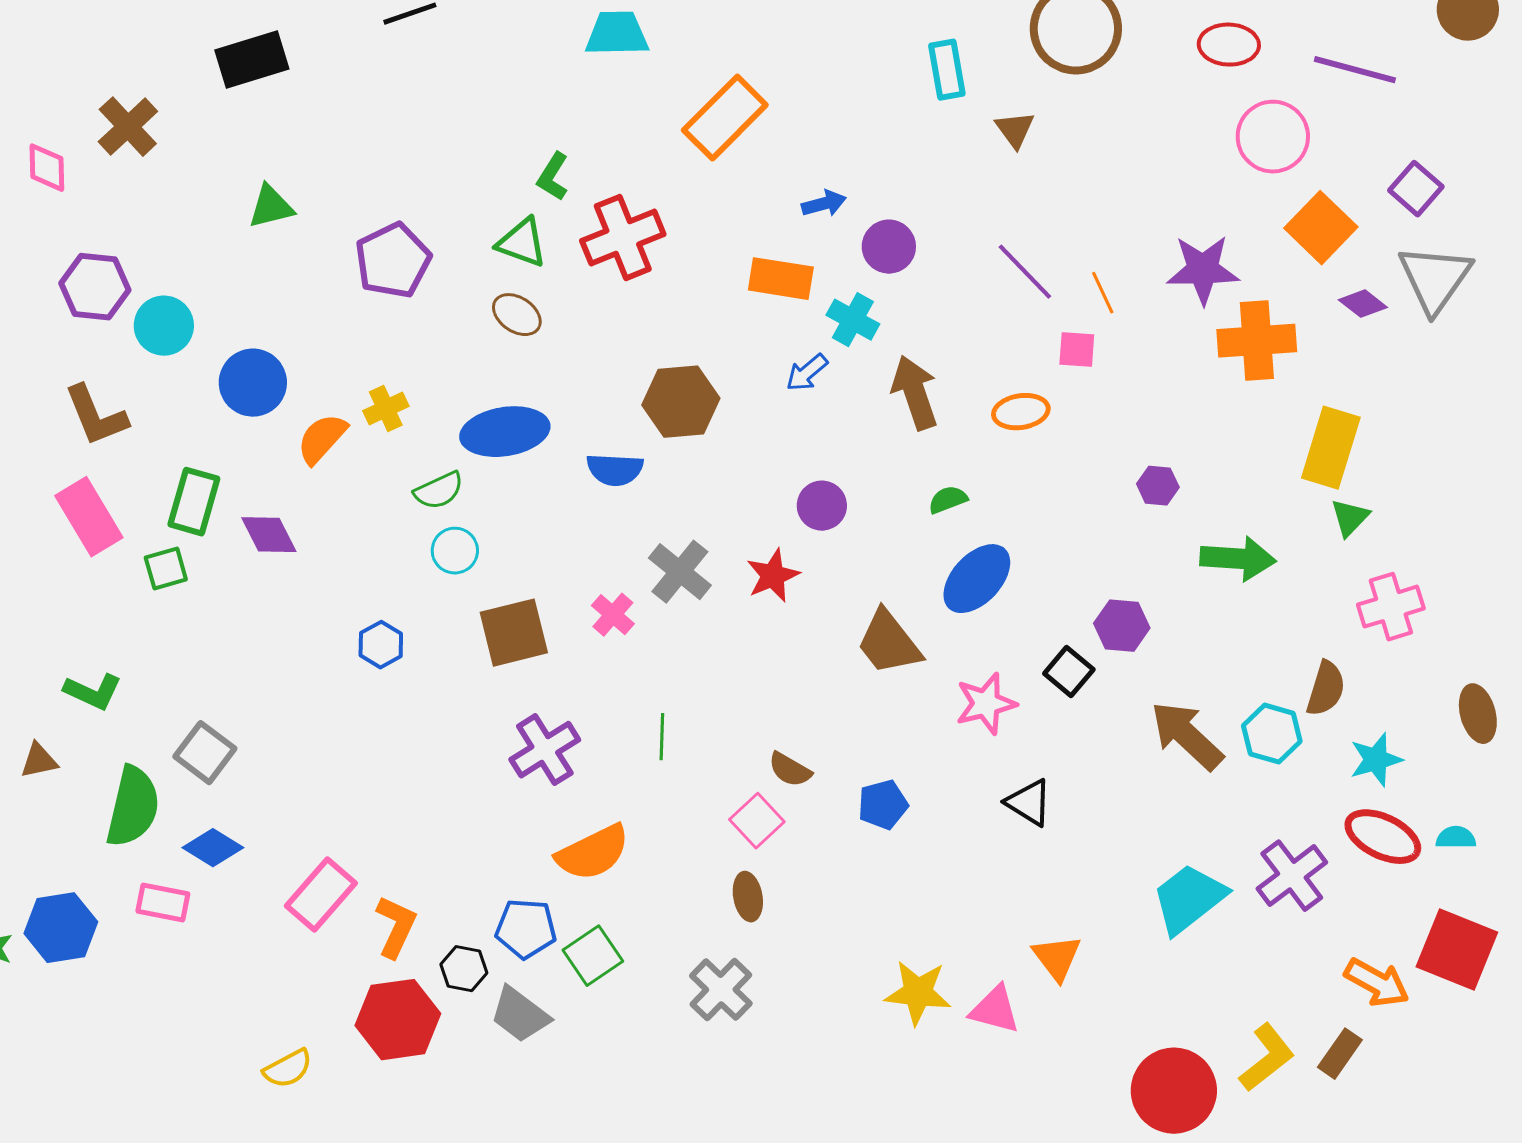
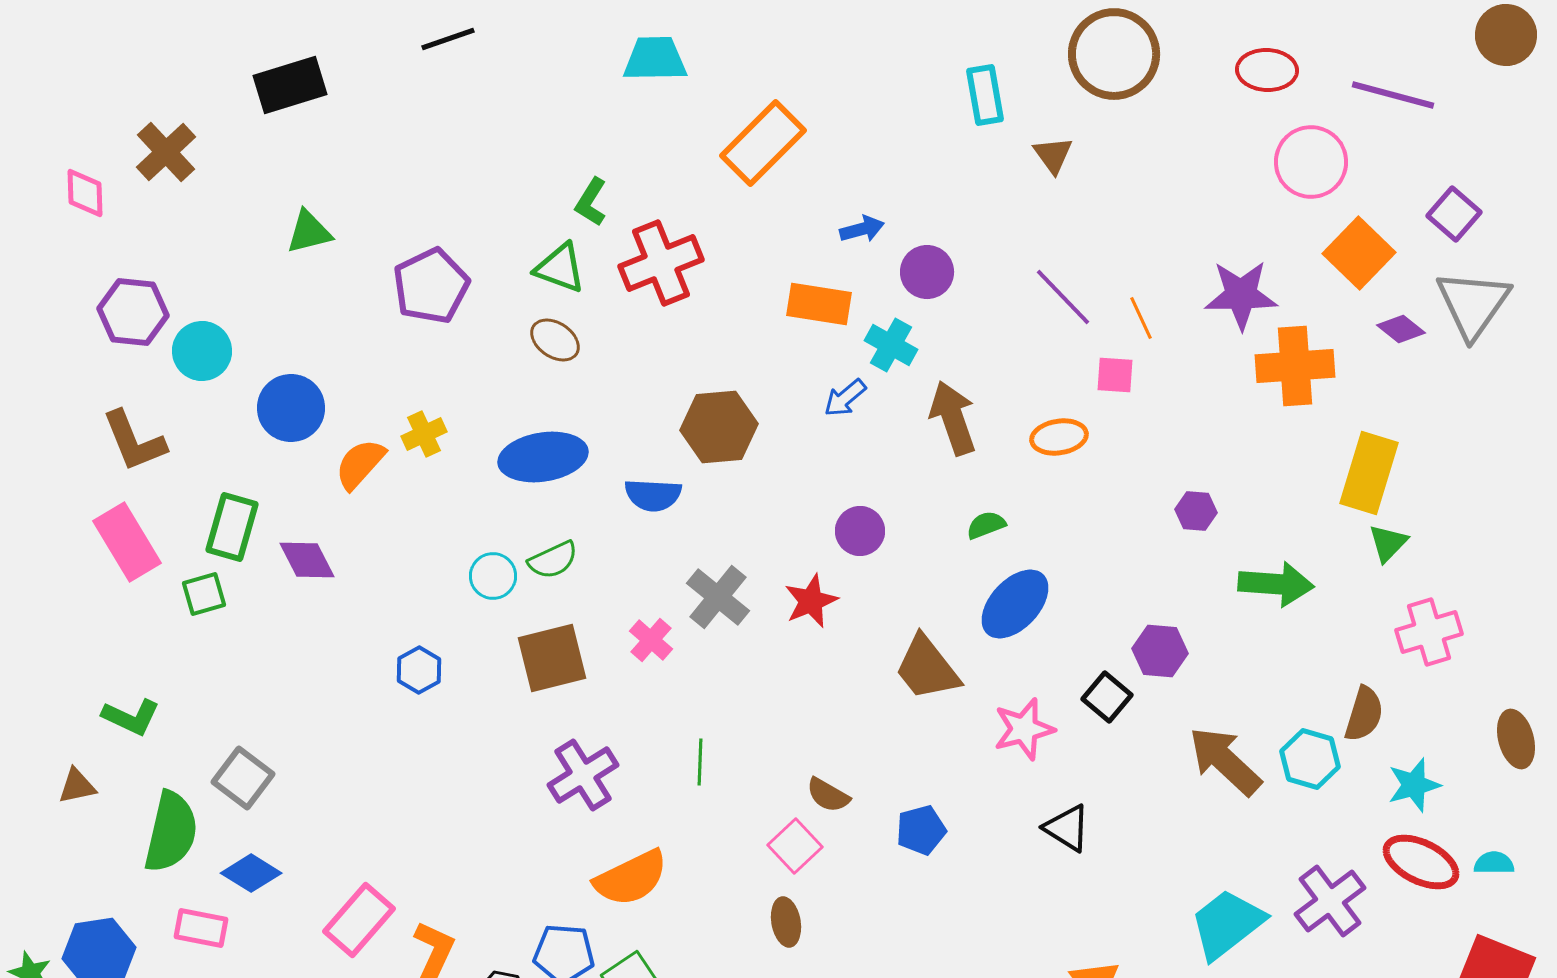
green semicircle: (439, 491) -> (553, 560), moved

